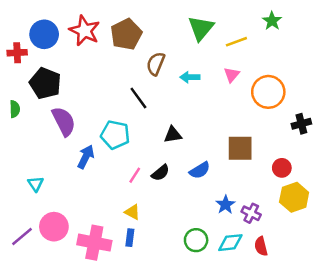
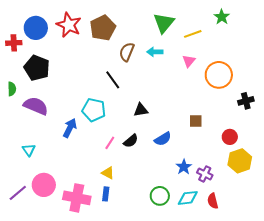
cyan arrow: (190, 77) -> (155, 52), moved
purple semicircle: (64, 121) -> (36, 106), moved, turned -40
brown square: (240, 148) -> (196, 121), size x0.6

